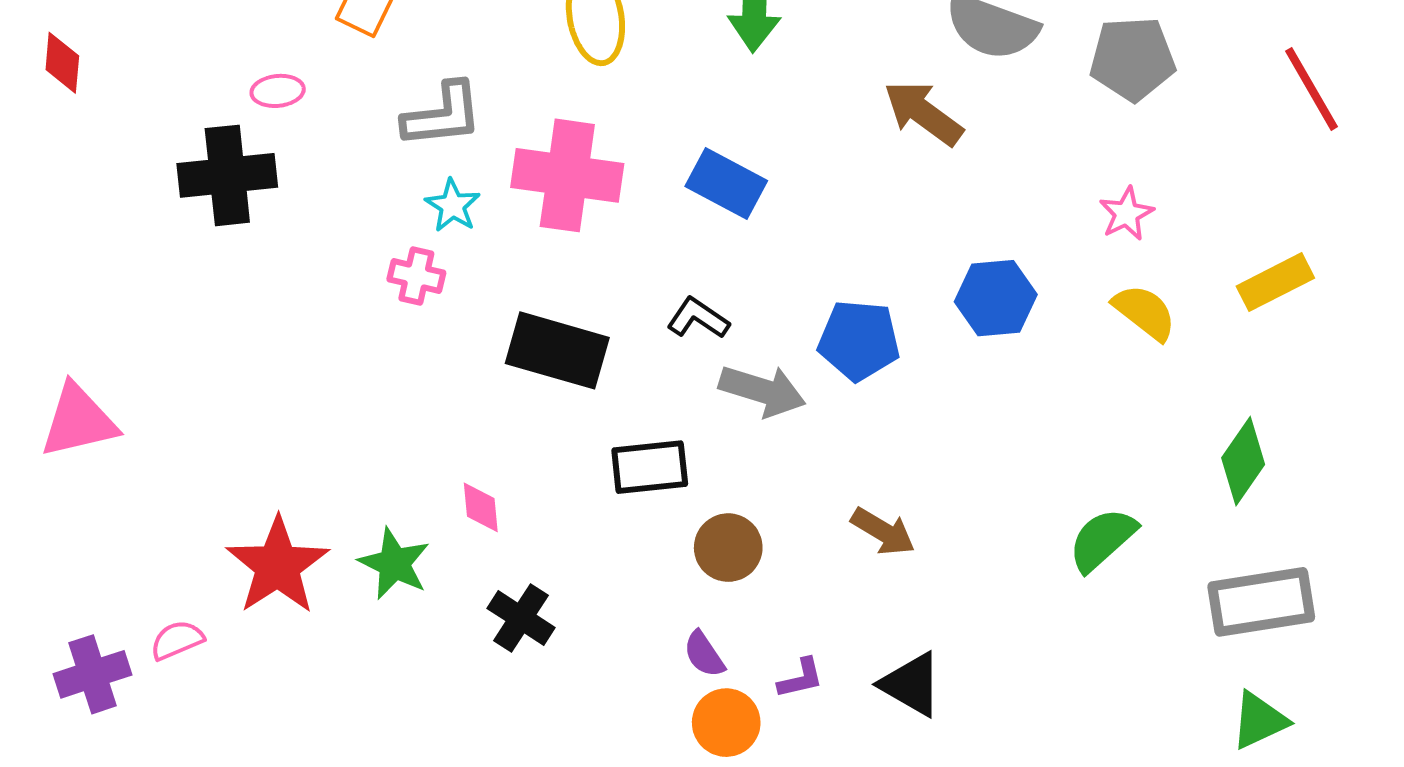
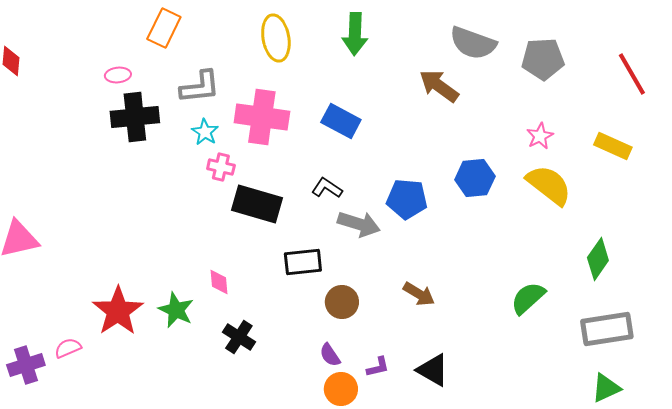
black cross: (227, 175) -> (135, 117), moved
pink cross: (416, 276) -> (221, 167), moved
yellow rectangle: (1275, 282) -> (613, 146), moved, turned 51
yellow semicircle: (1145, 312) -> (549, 185), size x1.4

